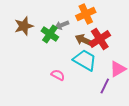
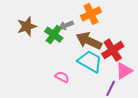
red cross: (100, 39) -> (113, 50), moved
brown arrow: (84, 40) -> (89, 41), size x1.4

